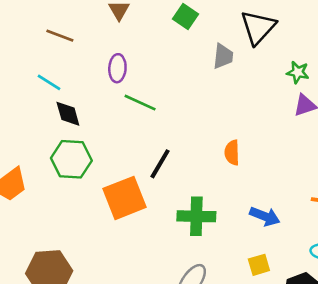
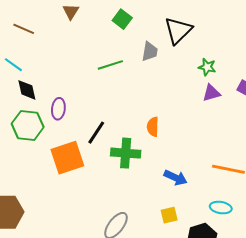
purple ellipse: (117, 68) -> (58, 109), moved
green line: (140, 103) -> (110, 65), moved, turned -45
green cross: (196, 216) -> (126, 153), moved

